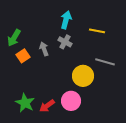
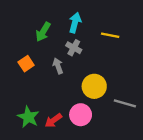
green arrow: (14, 38) -> (43, 32), moved
gray arrow: (44, 49) -> (58, 66), moved
gray line: (105, 62) -> (125, 103), moved

